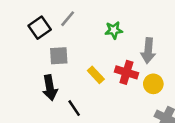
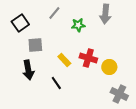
gray line: (68, 19) -> (54, 13), moved
gray arrow: (148, 51) -> (105, 14), moved
black line: (74, 108) -> (56, 83), moved

